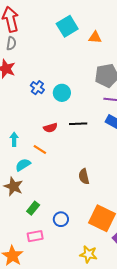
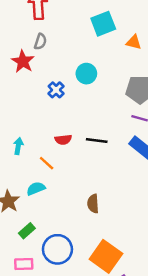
gray semicircle: (11, 43) -> (40, 42), moved
cyan circle: (62, 93) -> (86, 74), moved
cyan semicircle: (23, 165) -> (36, 189), moved
blue circle: (61, 219) -> (57, 249), size x1.6

